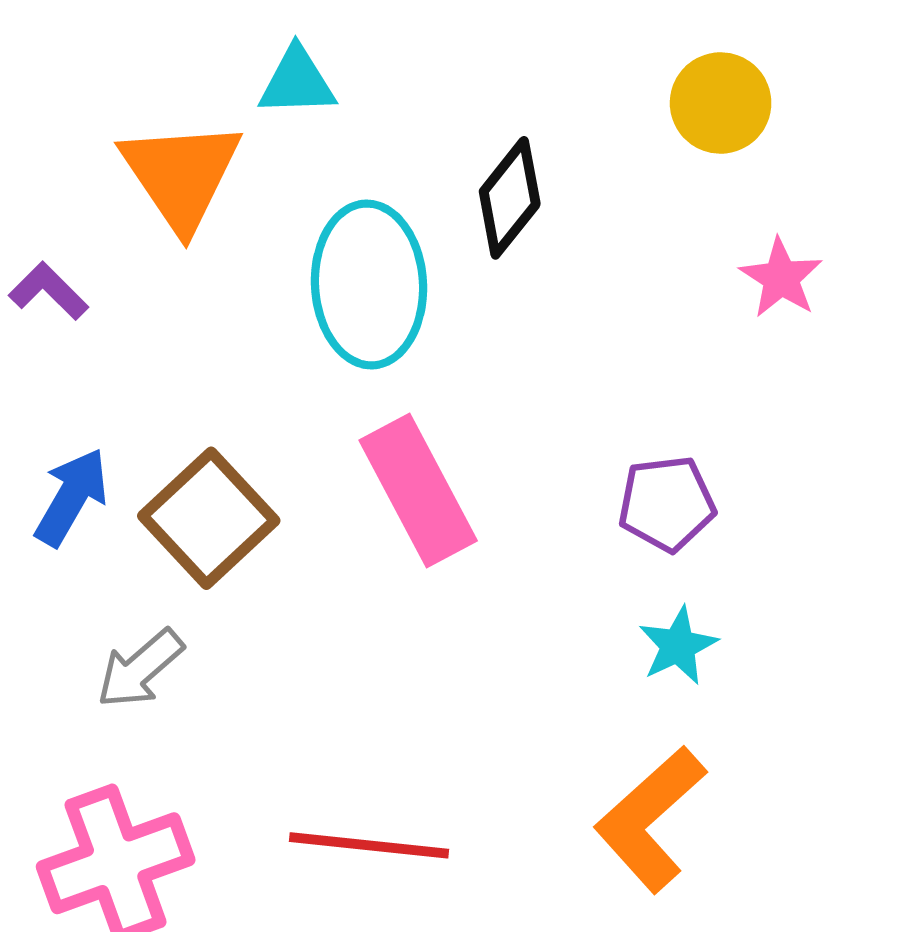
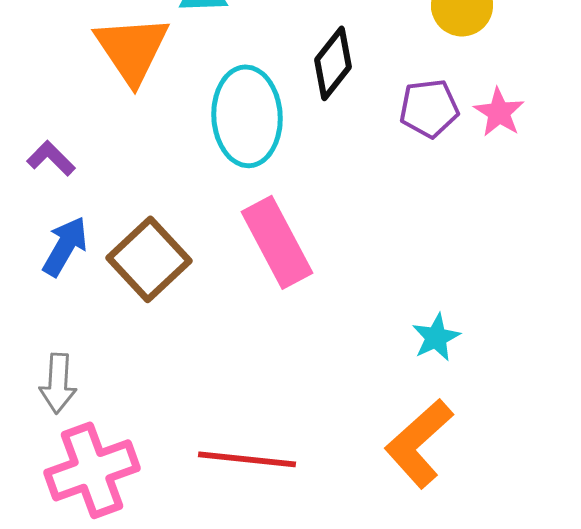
purple L-shape: (49, 291) -> (51, 158), moved
purple pentagon: (667, 504) -> (429, 108), moved
gray arrow: (140, 669) -> (58, 383), moved, turned -46

